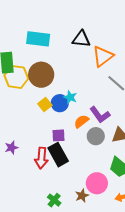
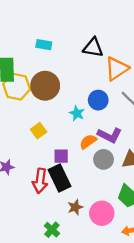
cyan rectangle: (38, 39) -> (44, 45), size x0.6
blue circle: (60, 103) -> (98, 100), moved
yellow square: (45, 104) -> (39, 131), moved
purple L-shape: (100, 115) -> (110, 135), turned -30
brown star: (82, 196) -> (75, 207), moved

